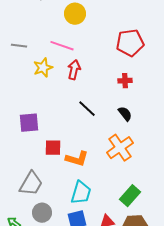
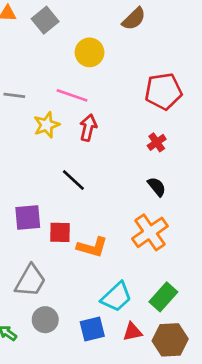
red cross: (125, 81) -> (157, 142), turned -32
black line: (87, 109) -> (73, 180), moved
purple square: (29, 123) -> (28, 218), moved
cyan trapezoid: (81, 193) -> (116, 297), moved, turned 30

